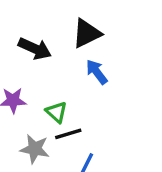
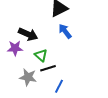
black arrow: (35, 49) -> (28, 34), moved

